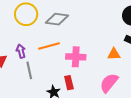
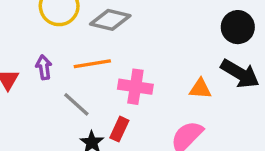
gray line: (29, 70) -> (76, 104), moved, turned -42
red rectangle: (69, 83) -> (119, 129), turned 32

